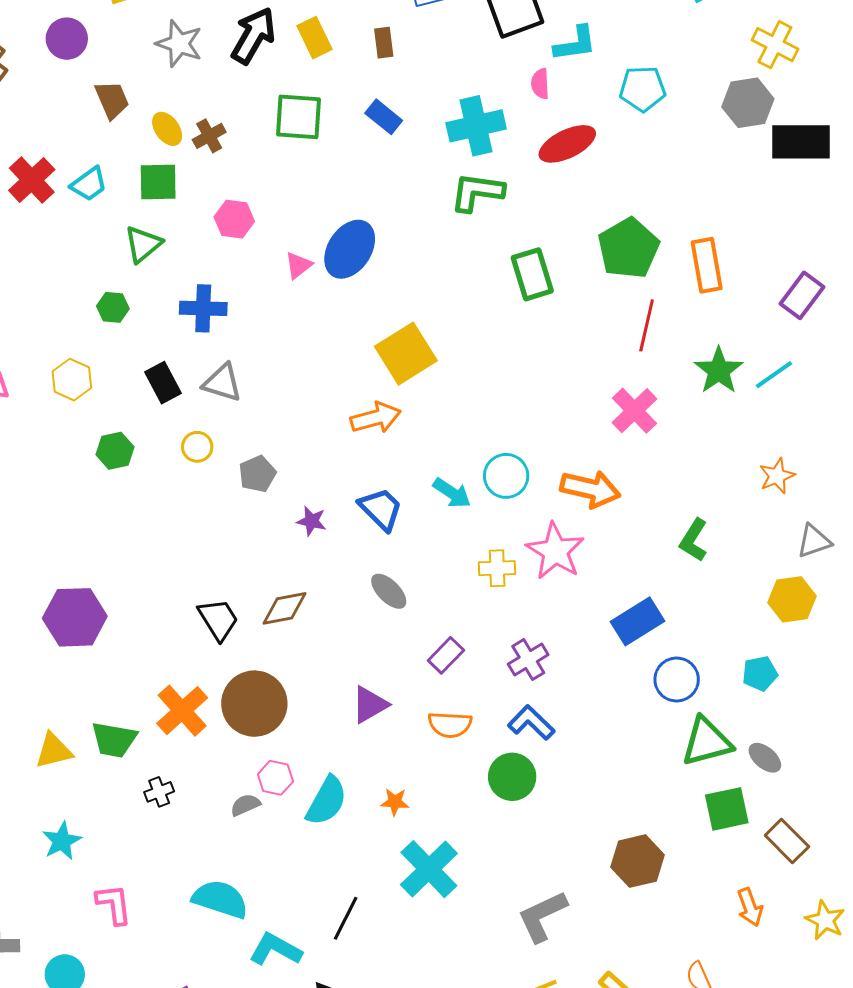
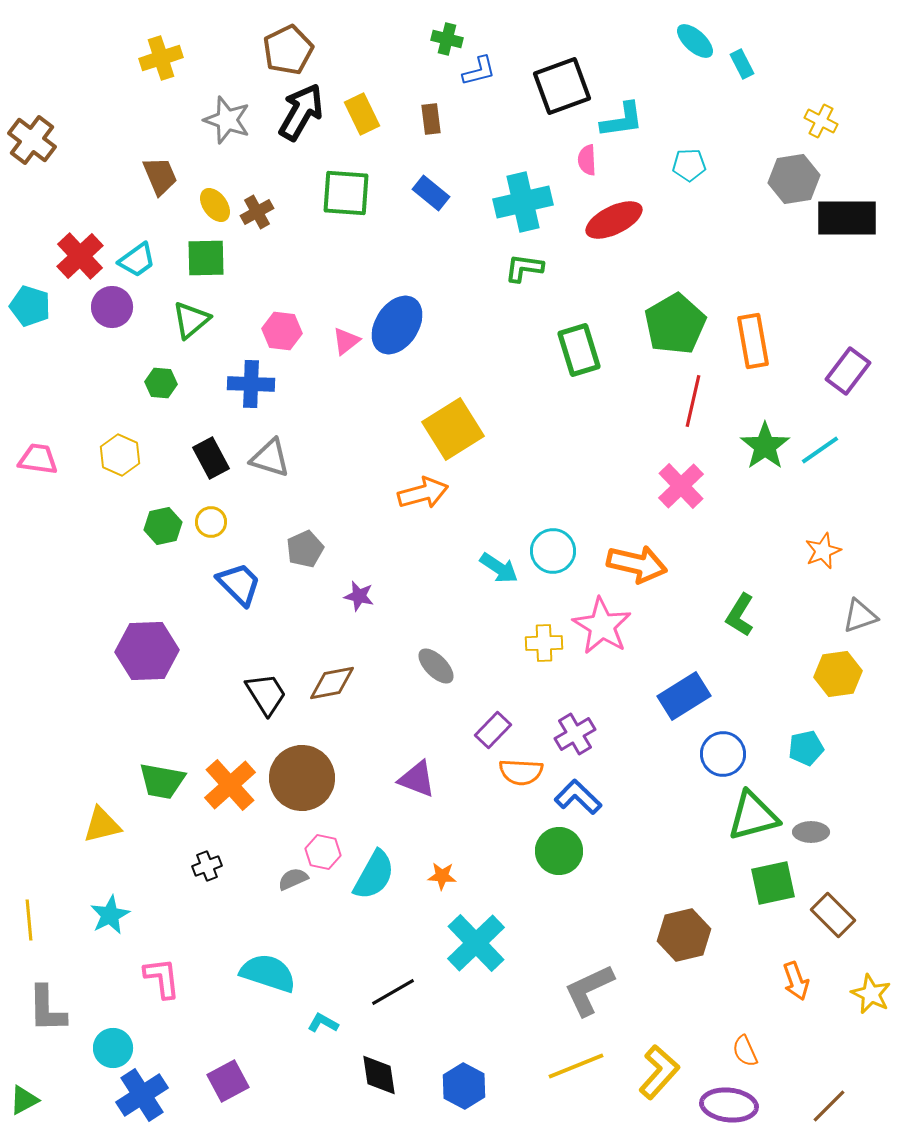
purple circle: (67, 39) -> (112, 307), moved
yellow cross: (775, 45) -> (821, 121), size x0.7
cyan pentagon: (643, 89) -> (689, 165), size x0.7
green L-shape: (477, 192) -> (524, 268), size x0.7
pink hexagon: (234, 219) -> (282, 331), moved
yellow circle: (197, 447) -> (211, 522), moved
blue trapezoid: (381, 509) -> (239, 584), moved
purple hexagon: (75, 617) -> (147, 651), moved
purple triangle: (370, 705) -> (417, 779), turned 51
orange semicircle: (450, 725) -> (521, 772), moved
green trapezoid: (114, 740) -> (162, 781), moved
gray ellipse: (765, 758) -> (811, 832), turned -40
black line: (346, 918) -> (393, 992), turned 33
cyan L-shape: (275, 949) -> (323, 1023), size x0.6

